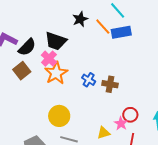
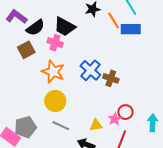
pink cross: (49, 59) -> (55, 43), turned -35
orange star: (56, 73) -> (53, 72), moved, turned -30
blue cross: (89, 80) -> (90, 70), size x1.5

